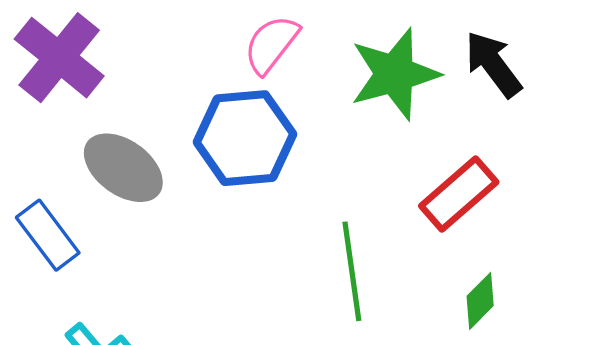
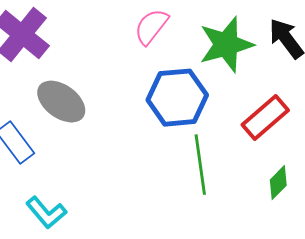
blue hexagon: (245, 138) -> (177, 98), moved

